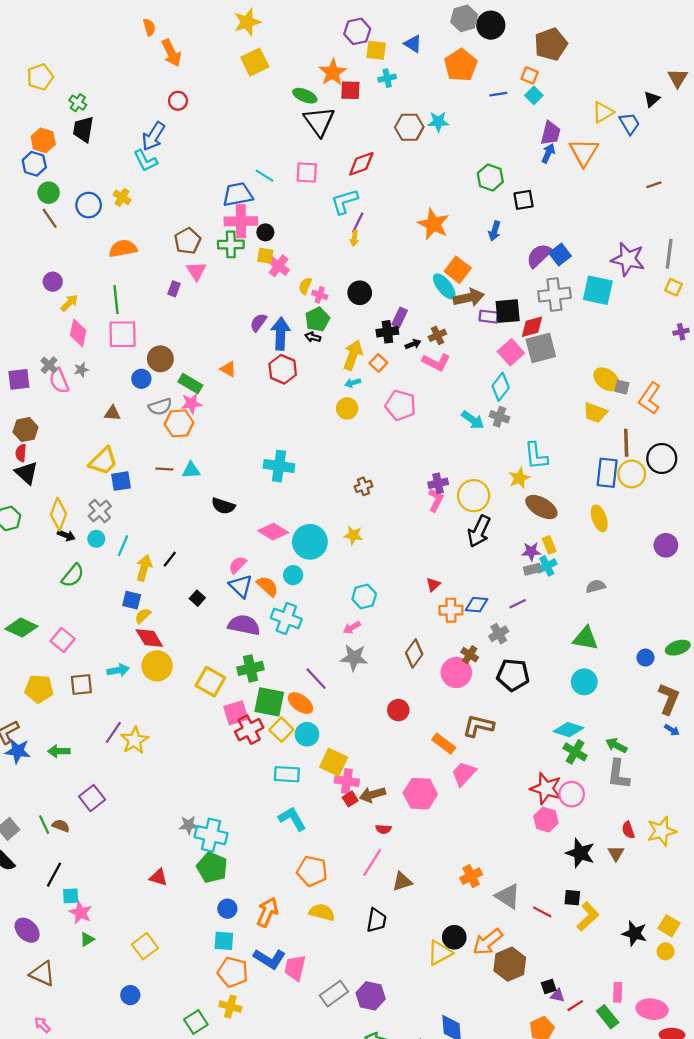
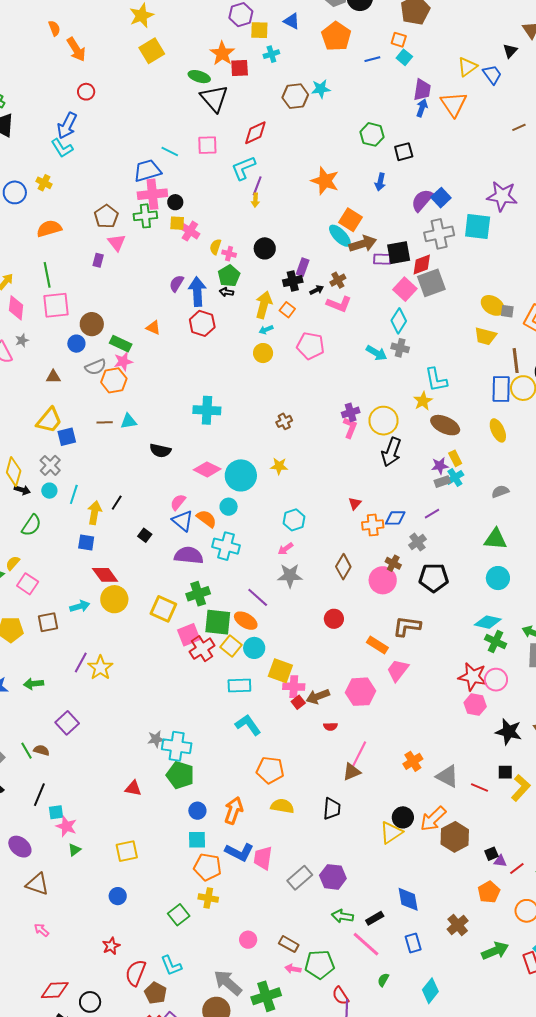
yellow semicircle: (143, 616) -> (13, 563), moved
pink line: (372, 862) -> (359, 754), moved
yellow square: (145, 946) -> (127, 851), turned 30

